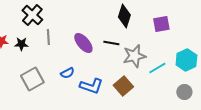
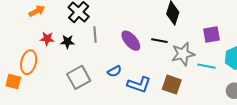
purple square: (161, 24) -> (212, 35), moved
cyan line: (157, 68) -> (206, 66), turned 42
brown square: (123, 86) -> (172, 85), turned -30

